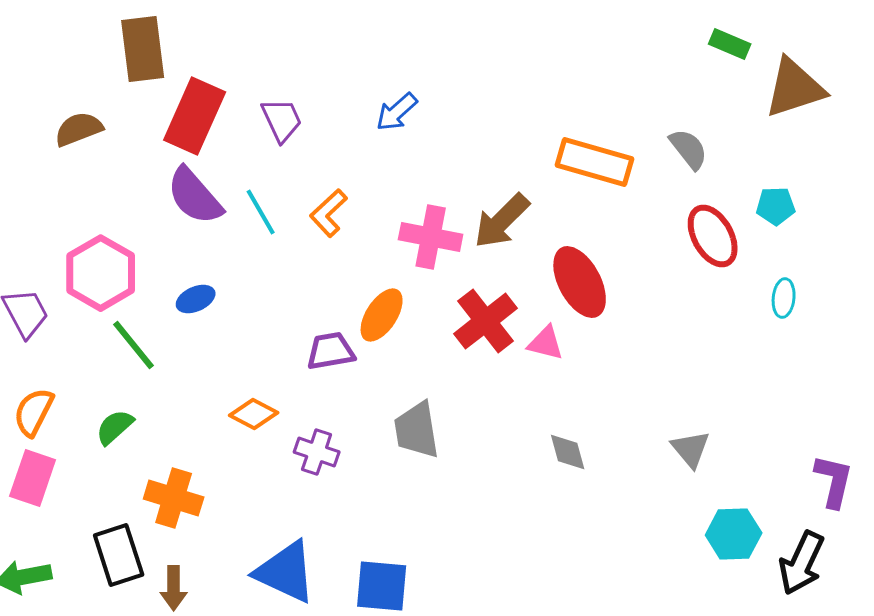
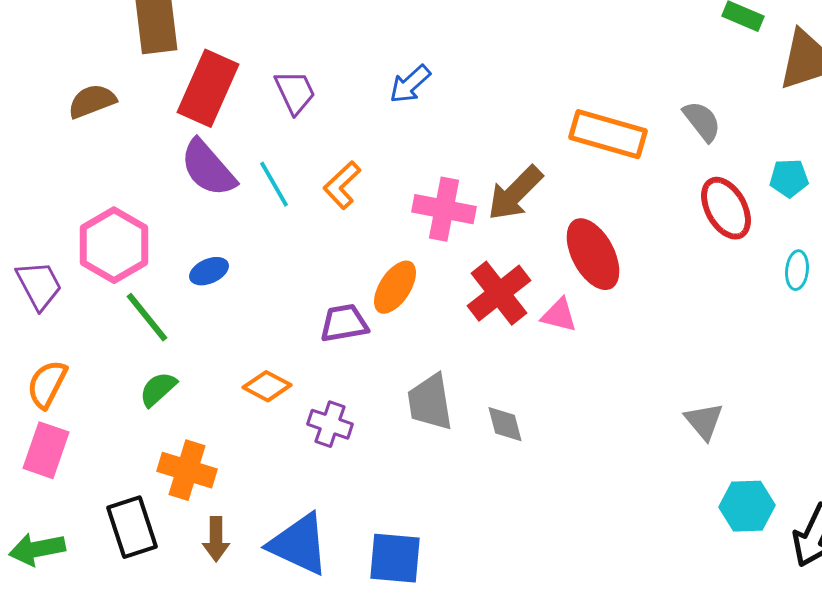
green semicircle: (115, 427) -> (158, 389), moved
gray diamond: (568, 452) -> (505, 424), moved
brown arrow: (174, 588) -> (216, 539), moved

